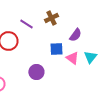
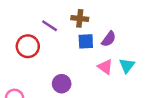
brown cross: (51, 18) -> (80, 18), turned 32
blue square: (56, 49) -> (86, 41), moved

